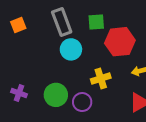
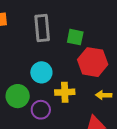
cyan circle: (71, 49) -> (41, 72), moved

